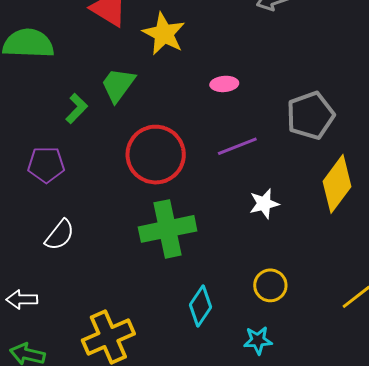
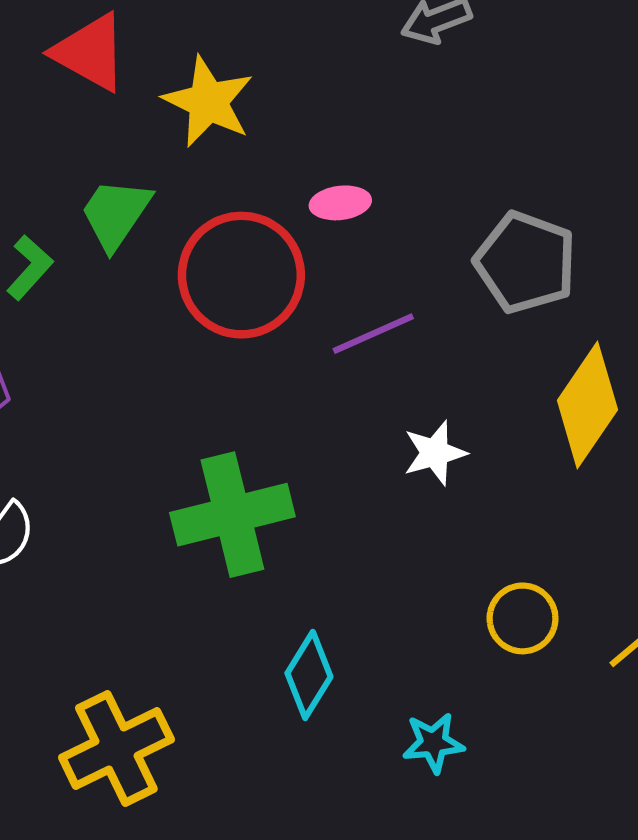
gray pentagon: (310, 115) -> (526, 262), turned -30
red circle: (156, 155) -> (241, 275), moved
yellow circle: (270, 285) -> (523, 618), moved

